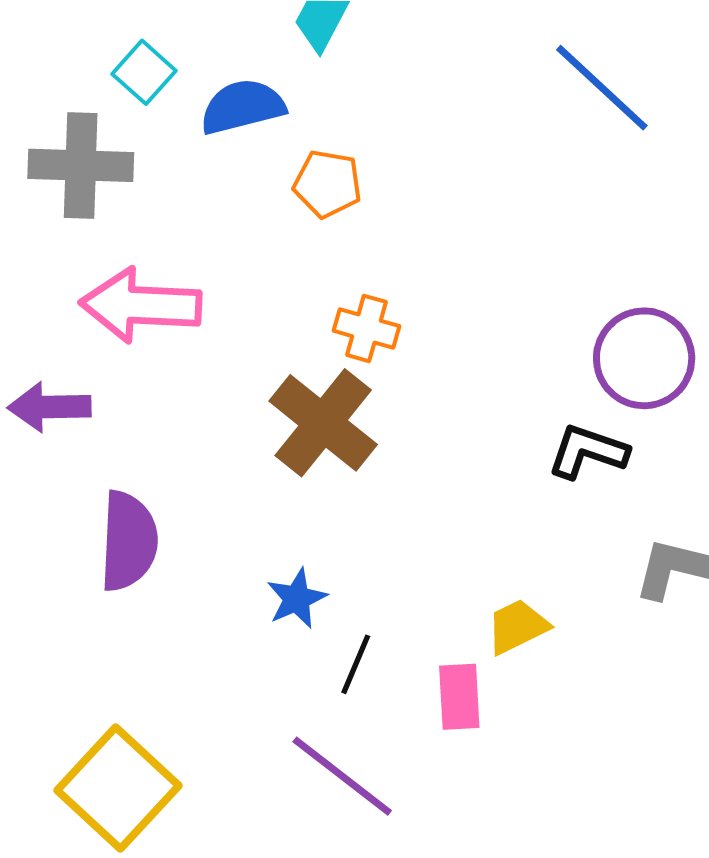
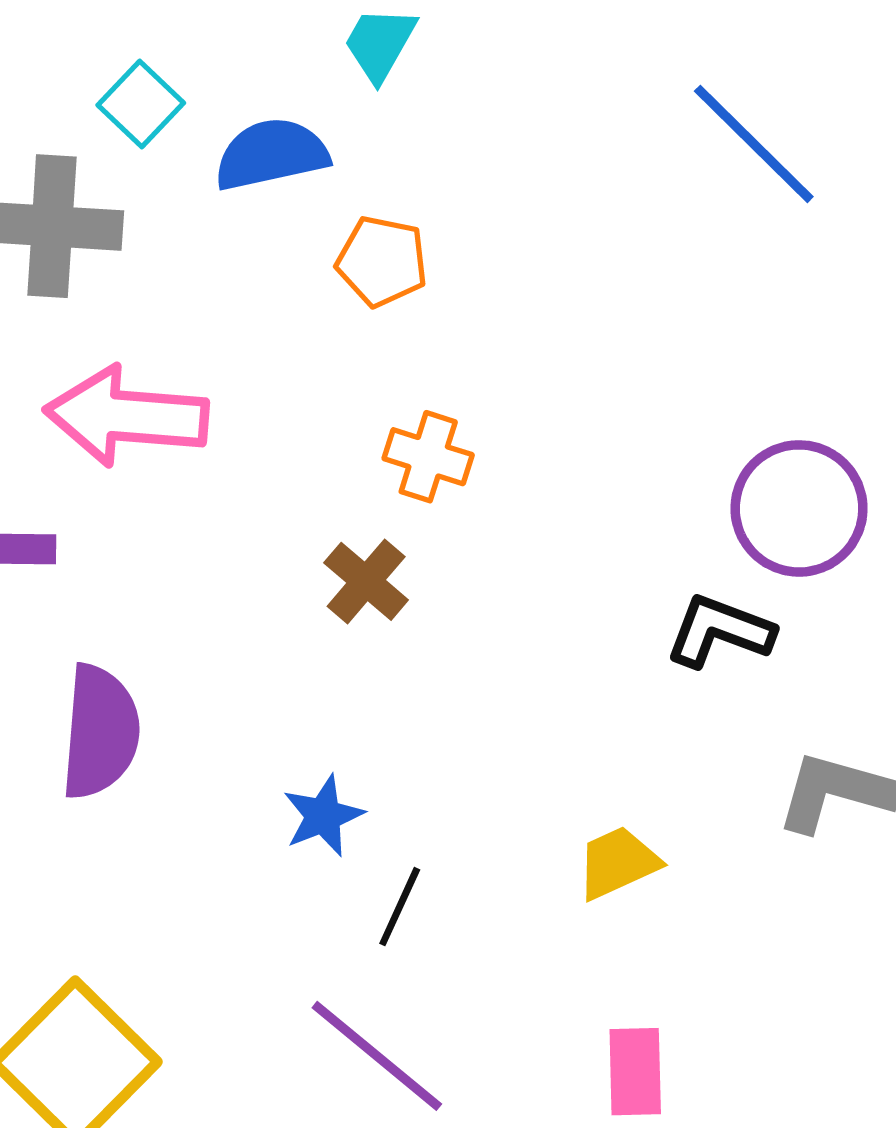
brown cross: (323, 423) -> (366, 581), size x0.6
pink rectangle: (459, 697) -> (635, 1072), moved

